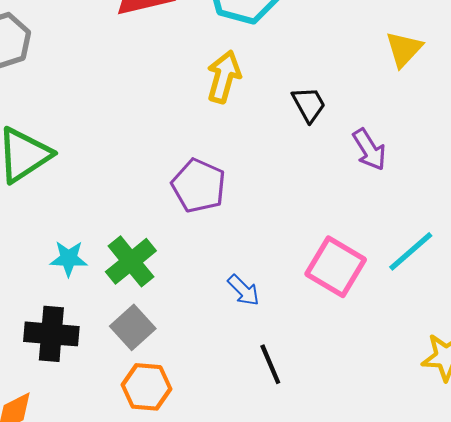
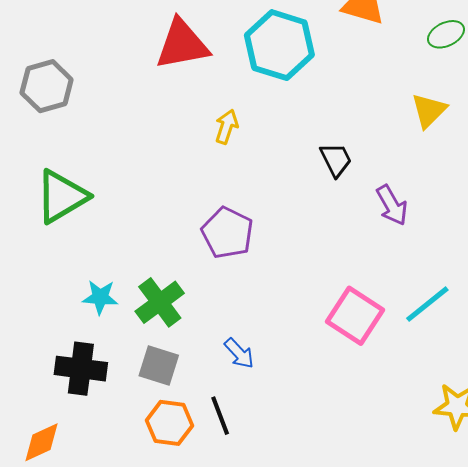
yellow arrow: (224, 77) -> (227, 127), moved, size x0.7
blue arrow: (243, 290) -> (239, 353), moved
gray square: (133, 327) -> (159, 366), turned -33
black line: (270, 364) -> (220, 416), moved

